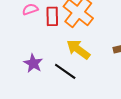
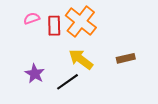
black line: (65, 71) -> (68, 82), turned -70

